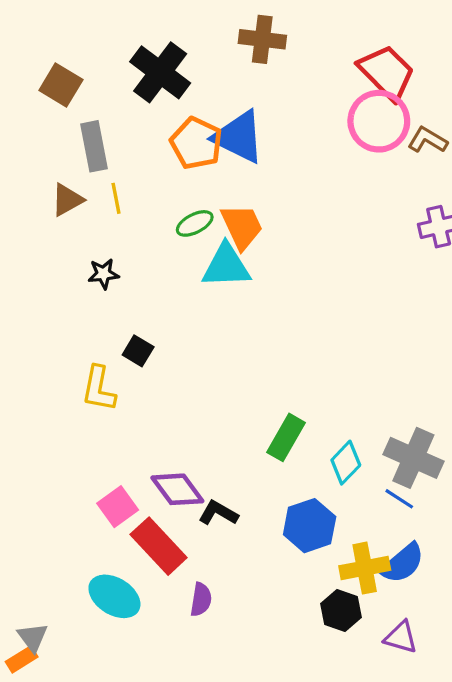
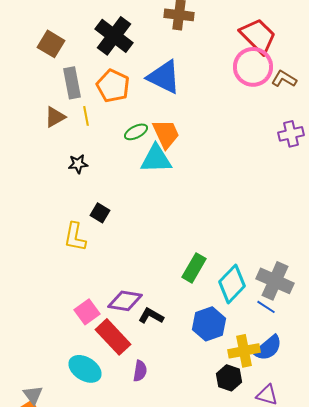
orange pentagon: (196, 143) -> (113, 86), moved
cyan diamond: (346, 463) -> (232, 284), size x1.4
purple diamond: (177, 489) -> (125, 301), turned -44

